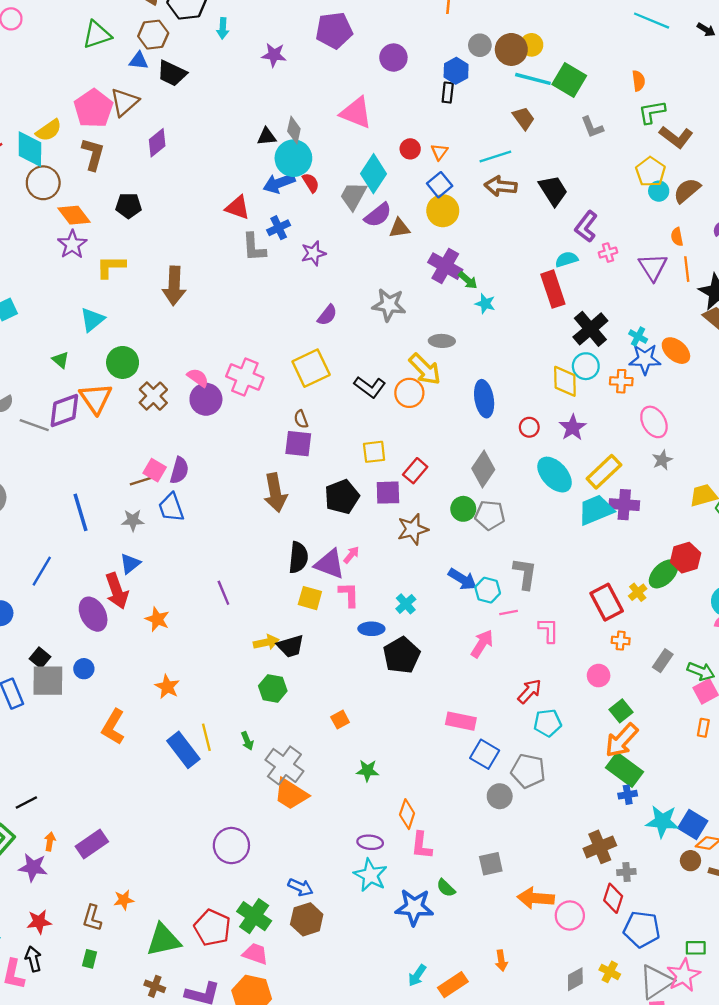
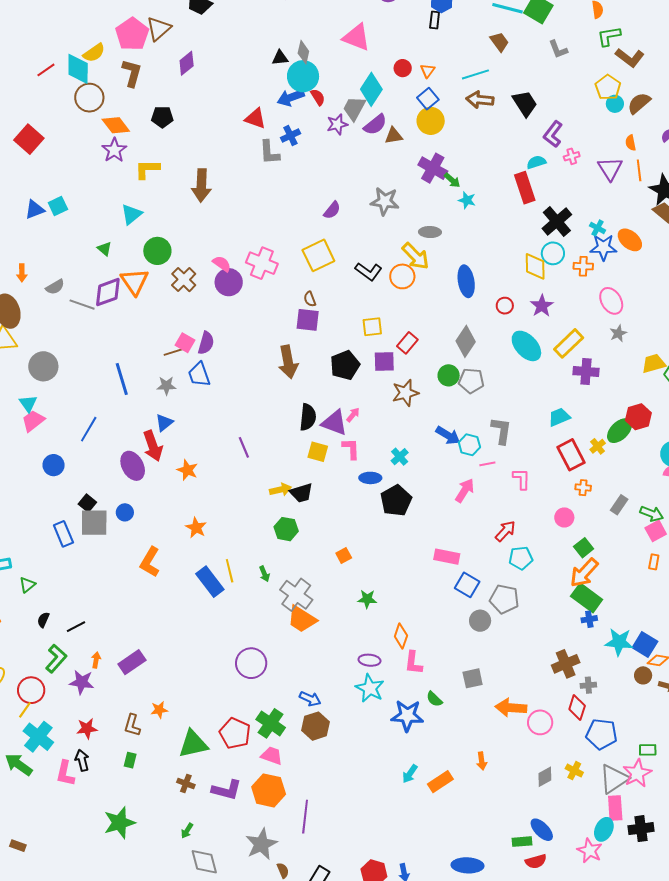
purple star: (313, 253) -> (337, 124), moved
cyan trapezoid: (596, 510) -> (559, 417), moved, size x0.7

